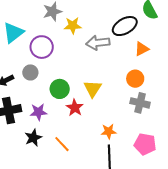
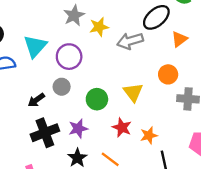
orange circle: (135, 79) -> (168, 74), moved
red star: (75, 108) -> (122, 127), moved
orange star: (109, 131) -> (149, 135), moved

